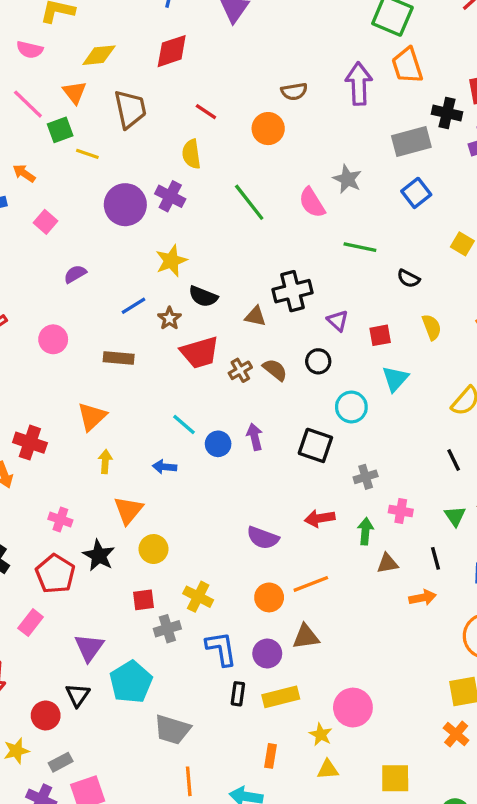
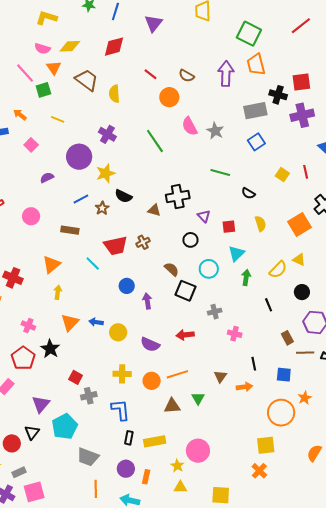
pink semicircle: (30, 50) -> (42, 49), moved
brown semicircle: (294, 91) -> (186, 76), turned 35
brown trapezoid: (130, 109) -> (87, 80), turned -45
red line: (206, 112) -> (150, 74), moved
yellow line: (87, 154) -> (58, 119), moved
yellow semicircle: (191, 154) -> (114, 94), moved
pink semicircle: (312, 203) -> (190, 126), moved
purple circle: (125, 205) -> (79, 157), moved
red trapezoid: (200, 352) -> (116, 246), moved
brown semicircle: (275, 370) -> (172, 269), moved
cyan line: (184, 425) -> (93, 263), moved
purple arrow: (255, 437) -> (147, 301), moved
blue arrow: (164, 467) -> (96, 322), moved
green triangle: (455, 516) -> (198, 398), moved
green arrow: (365, 531) -> (246, 278), moved
yellow circle: (154, 549) -> (118, 332), moved
brown triangle: (387, 563) -> (220, 376), moved, turned -48
yellow cross: (198, 597) -> (122, 374), moved, turned -30
red square: (144, 600) -> (76, 377), turned 32
purple circle: (267, 653) -> (126, 469), moved

